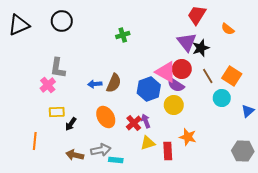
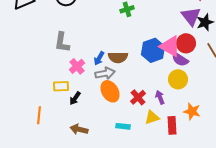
brown semicircle: (114, 83) -> (118, 57), turned 66
blue arrow: (95, 84) -> (99, 58), turned -56
pink cross: (48, 85) -> (77, 66), moved
blue hexagon: (149, 89) -> (153, 50), moved
purple arrow: (146, 121) -> (160, 97), moved
gray arrow: (101, 150) -> (105, 73), moved
cyan rectangle: (116, 160) -> (123, 126), moved

